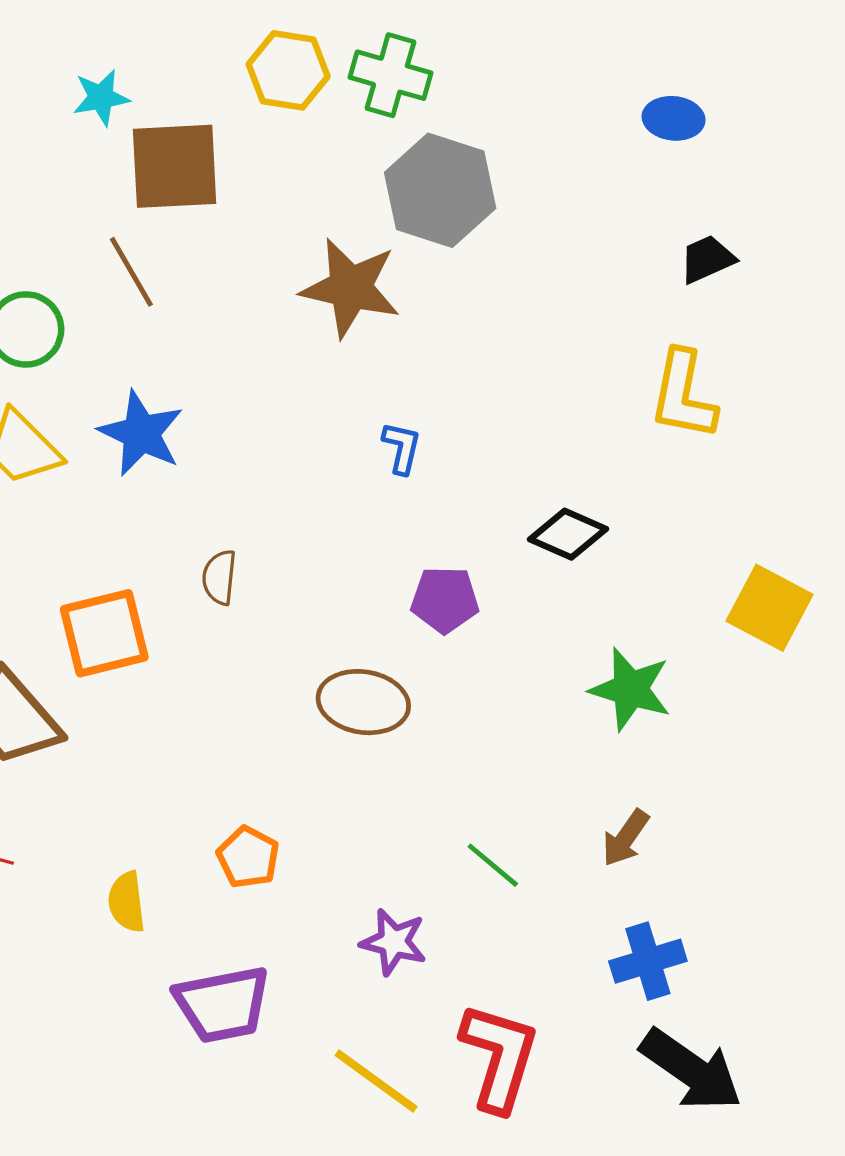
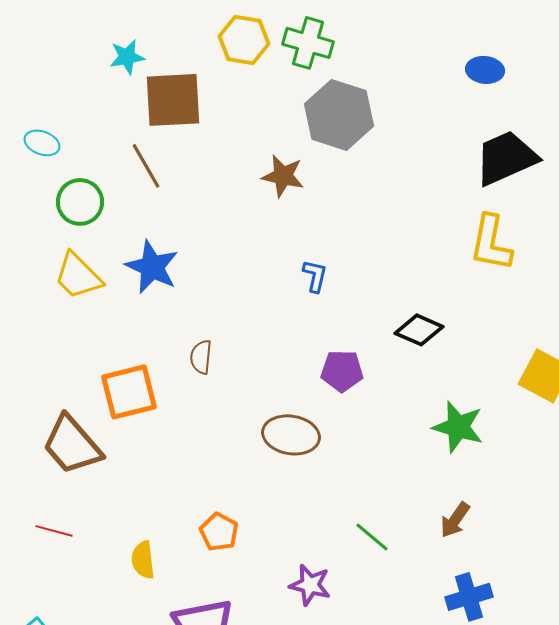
black trapezoid: (707, 259) -> (506, 158), size x1.8
brown star: (351, 288) -> (283, 176), size x0.7

